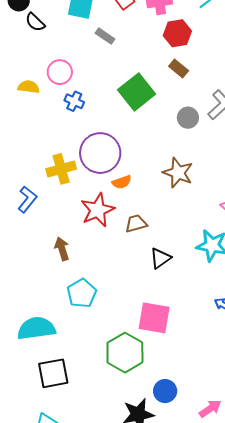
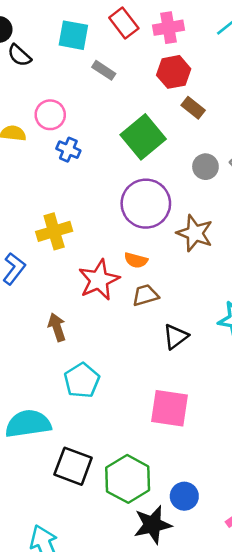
red hexagon: (177, 33) -> (174, 72), moved
purple circle: (100, 153) -> (146, 204), moved
orange semicircle: (122, 182) -> (136, 260), moved, turned 36
green hexagon: (125, 353) -> (128, 479), moved
black square: (53, 373) -> (73, 466), moved, turned 32

